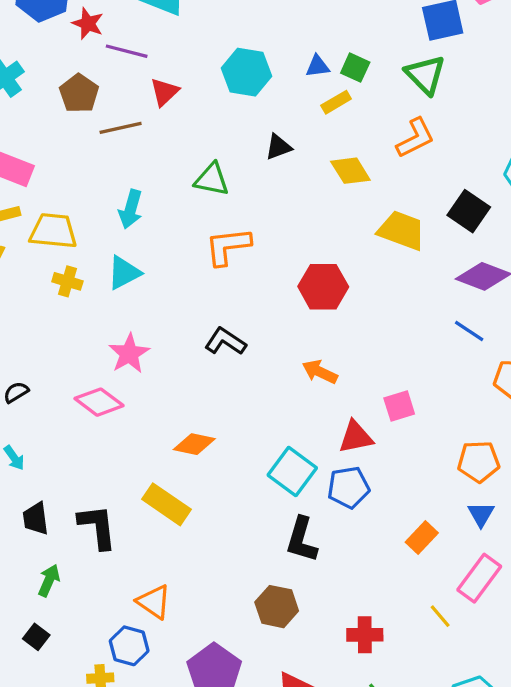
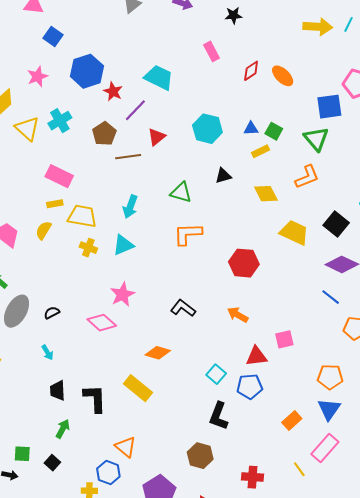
purple line: (127, 51) -> (135, 110), turned -65
black L-shape: (225, 341) -> (183, 308), moved
cyan square: (292, 471) -> (216, 374), size x0.7
blue triangle: (481, 514) -> (329, 409), size x1.4

